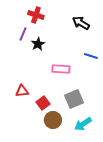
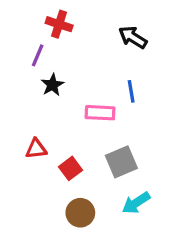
black star: (38, 44) -> (52, 85), moved
blue line: (91, 56) -> (131, 91), moved, turned 64
brown circle: (53, 120) -> (80, 213), moved

